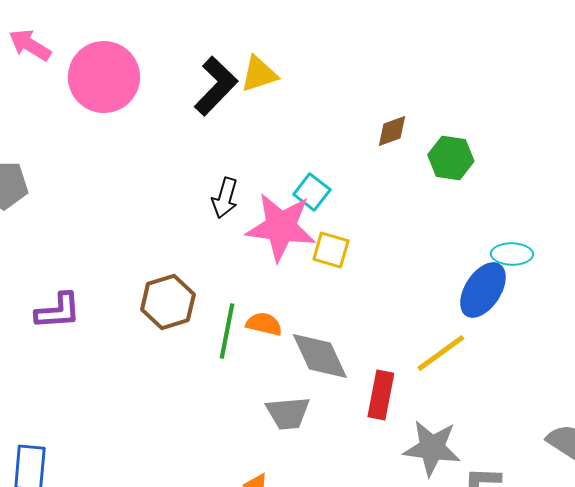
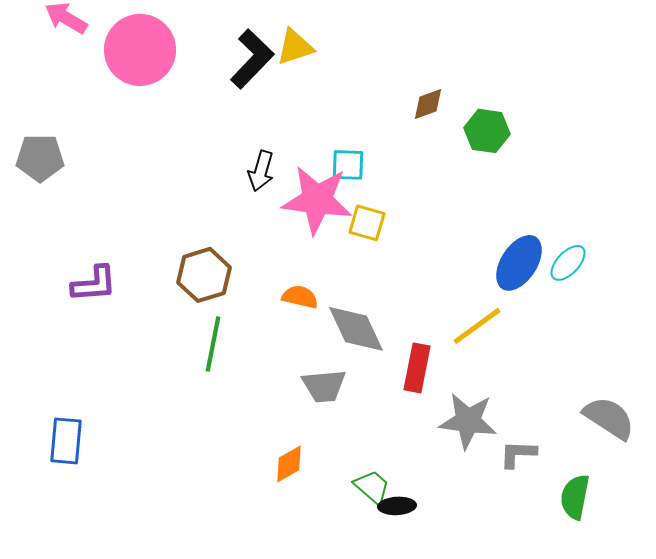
cyan square: (312, 192) -> (348, 165), turned -36
cyan ellipse: (512, 254) -> (568, 263), moved, turned -48
green line: (227, 331) -> (213, 344), moved

